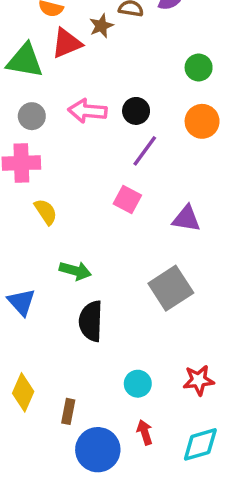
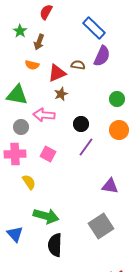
brown star: (101, 26) -> (61, 94), moved
red triangle: (67, 43) -> (57, 73), moved
pink arrow: (87, 111) -> (44, 115), moved
pink square: (127, 200) -> (48, 154), moved
green arrow: (75, 271) -> (46, 216), size x1.4

